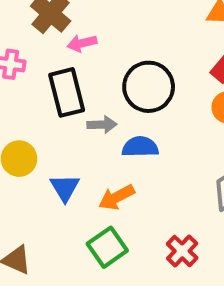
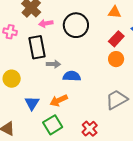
black circle: (149, 87) -> (76, 25), moved
blue triangle: (65, 188) -> (32, 103), moved

